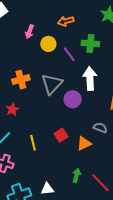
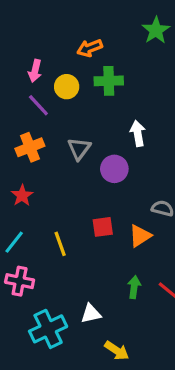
green cross: (90, 44) -> (109, 81), moved
purple line: (69, 54) -> (38, 105), moved
white arrow: (90, 79) -> (138, 133), size x0.7
gray triangle: (52, 84) -> (79, 149), size x0.7
red square: (61, 135) -> (103, 227), turned 32

